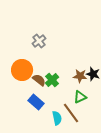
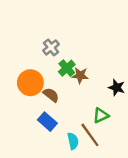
brown star: (80, 76) -> (80, 75), moved
green cross: (52, 80) -> (67, 68), moved

